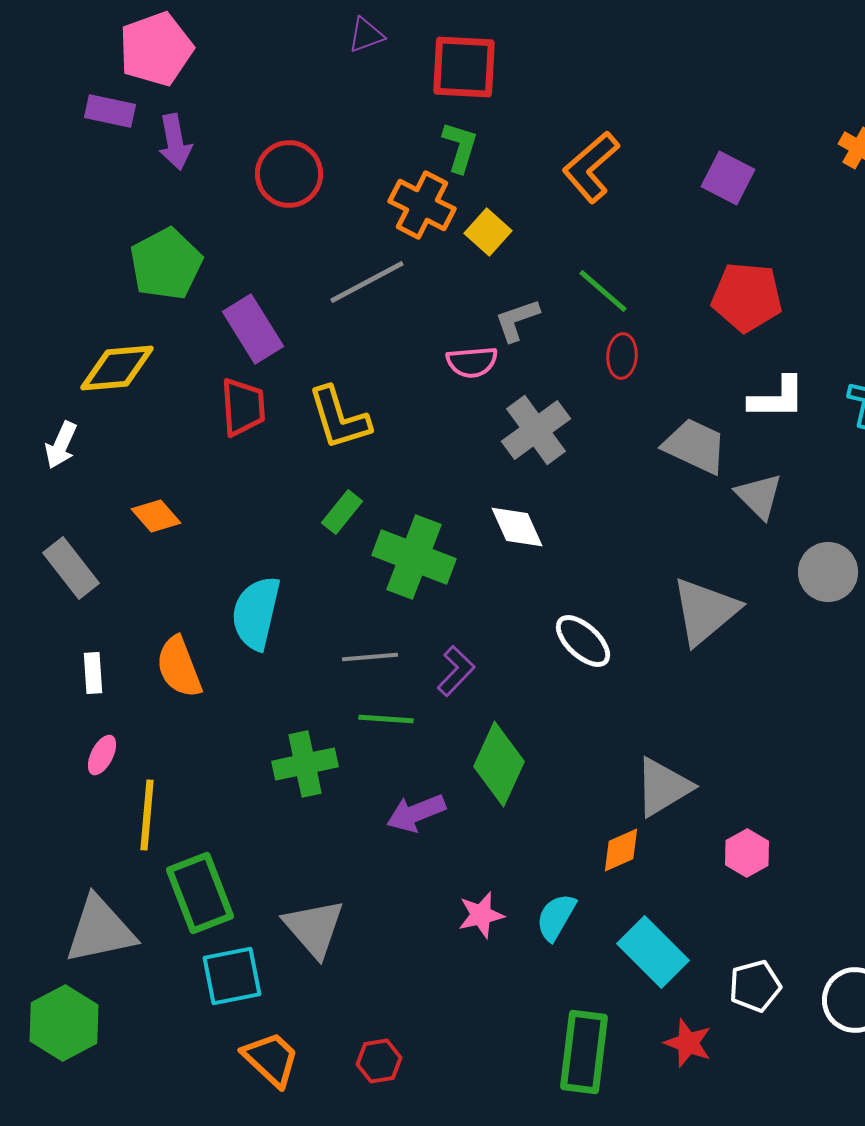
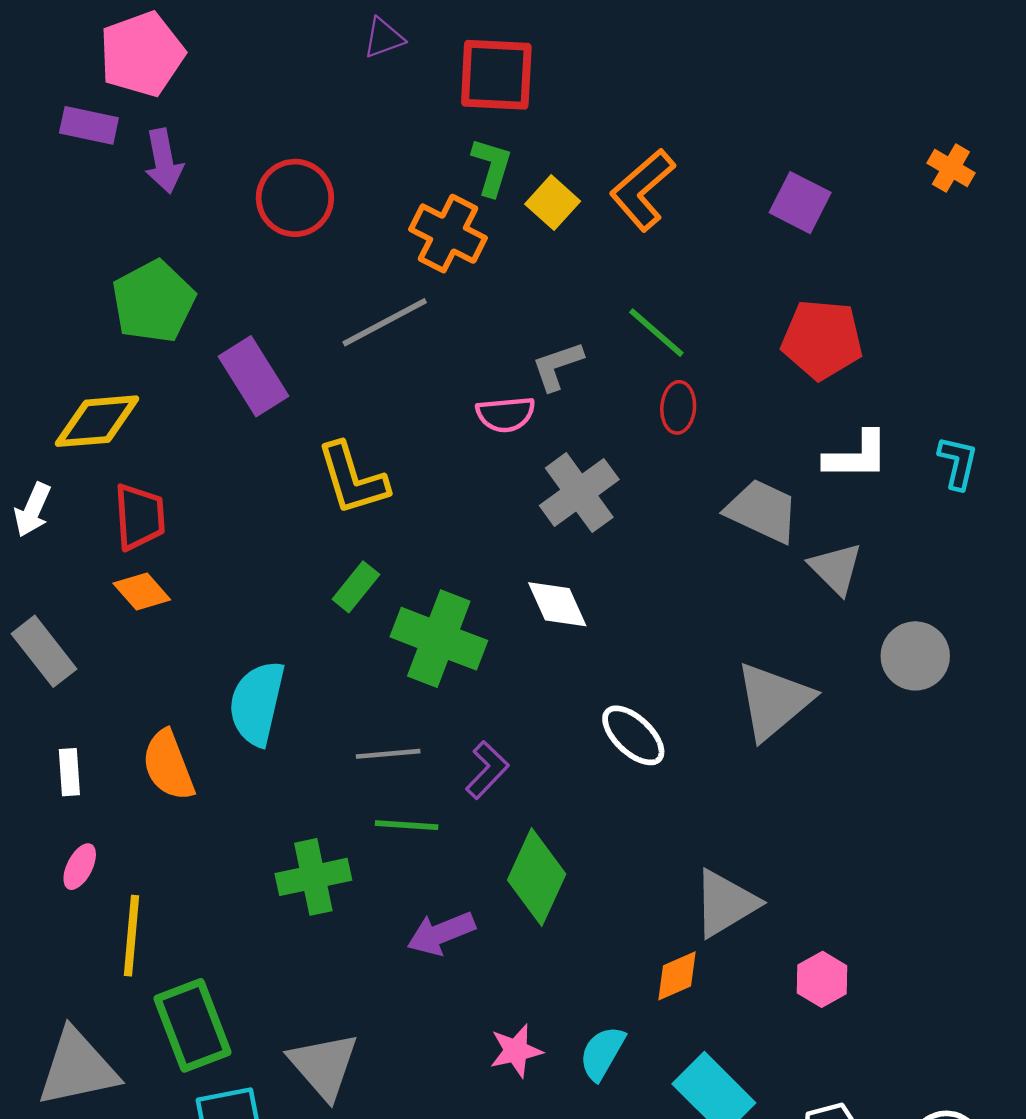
yellow square: (488, 232) -> (553, 203), moved
red trapezoid: (243, 407) -> (140, 517), moved

